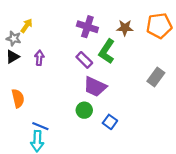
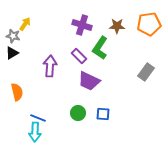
purple arrow: (39, 58) -> (50, 66), moved, size x1.5
green circle: (84, 110) -> (78, 113), moved
blue square: (110, 122) -> (103, 114), turned -32

